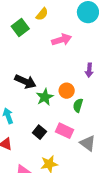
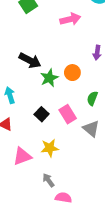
green semicircle: (78, 105) -> (92, 98), moved
pink rectangle: (64, 131) -> (68, 114), turned 30

